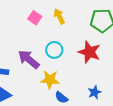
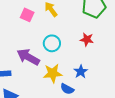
red star: (89, 52) -> (87, 39), size x0.6
blue star: (95, 92) -> (81, 72), moved

